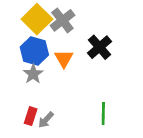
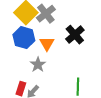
gray star: (33, 74) -> (38, 65), moved

